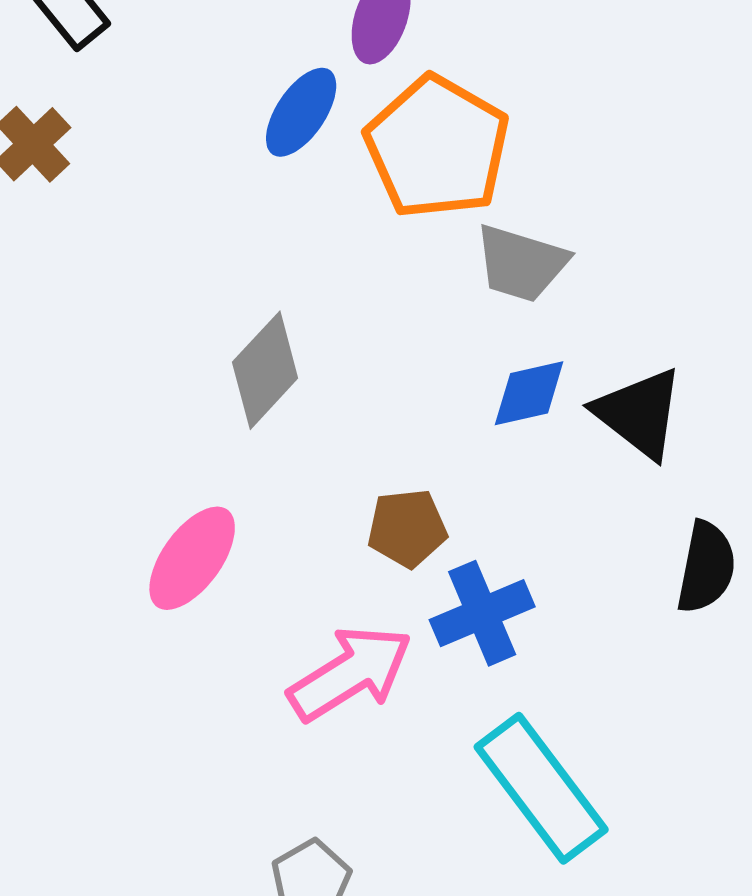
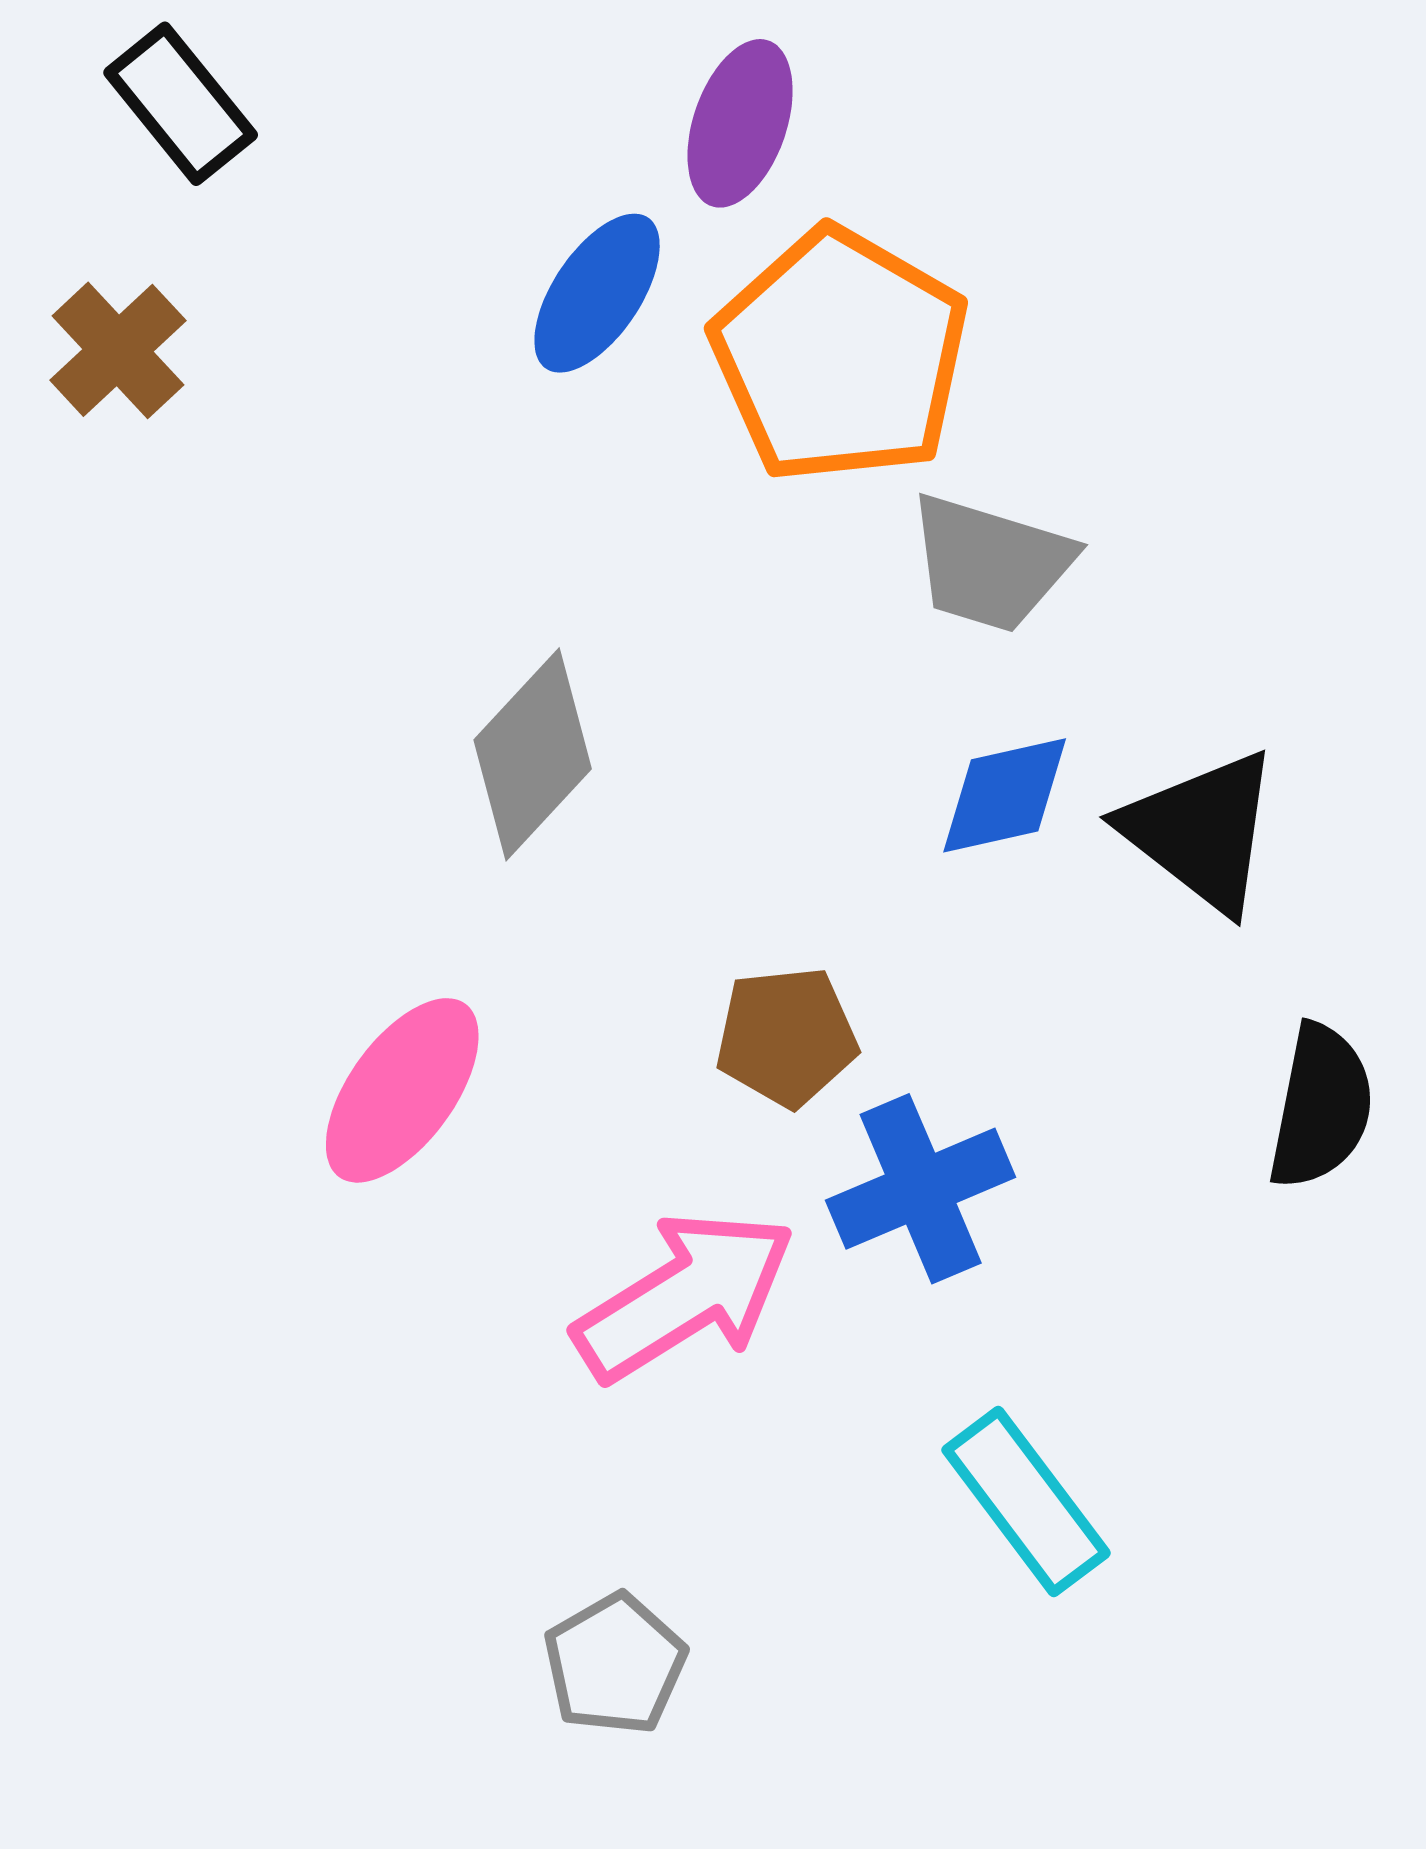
cyan rectangle: (541, 788) -> (1026, 1502), size x0.7

